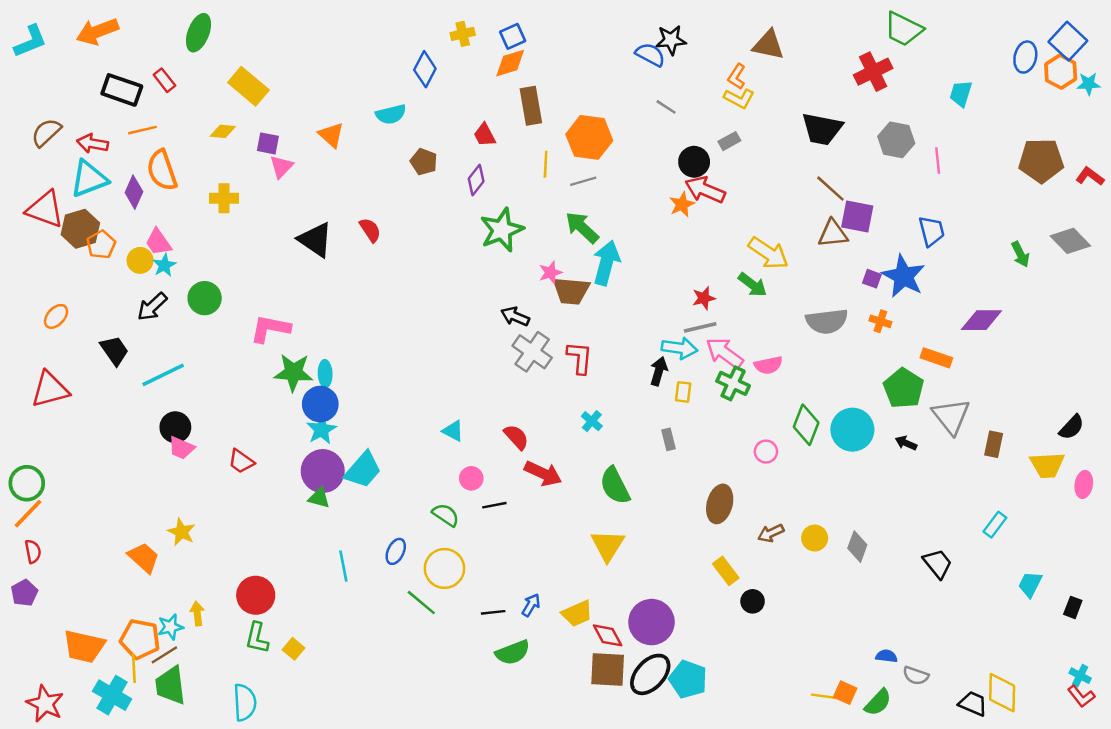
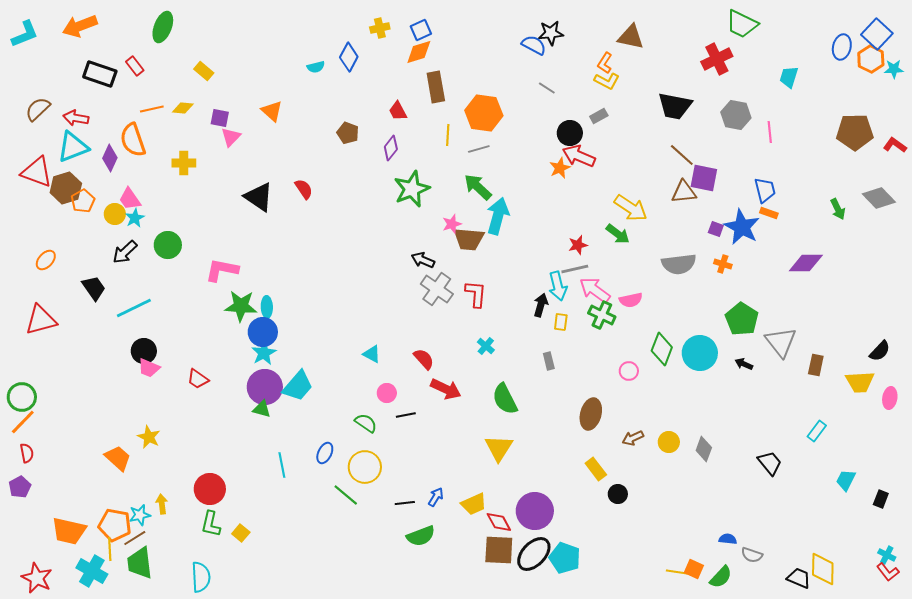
yellow rectangle: (248, 86) -> (204, 71), size x0.6
cyan semicircle: (391, 114) -> (316, 67), moved, size x0.7
orange line: (142, 130) -> (152, 109), moved
cyan arrow: (679, 348) -> (558, 286), turned 68
orange rectangle: (936, 358) -> (769, 213), moved, size x0.7

